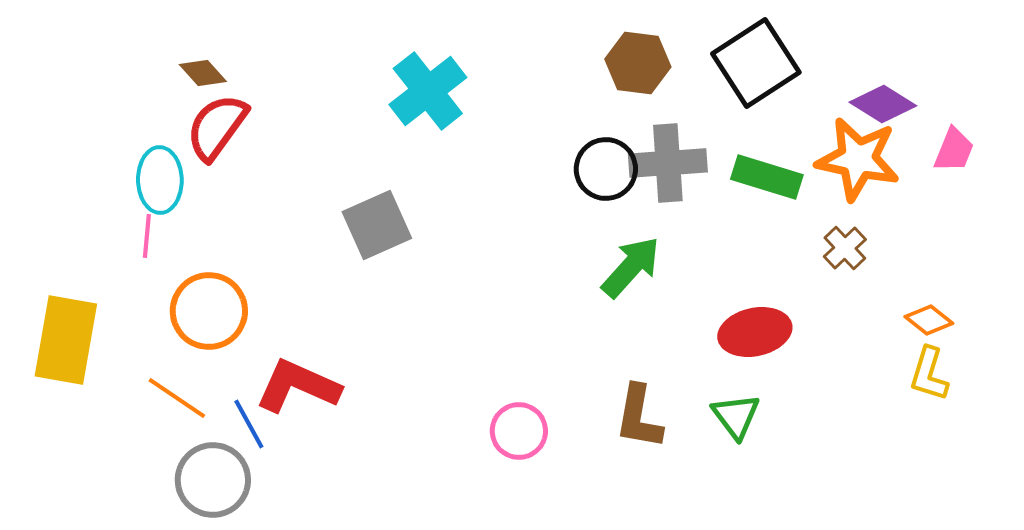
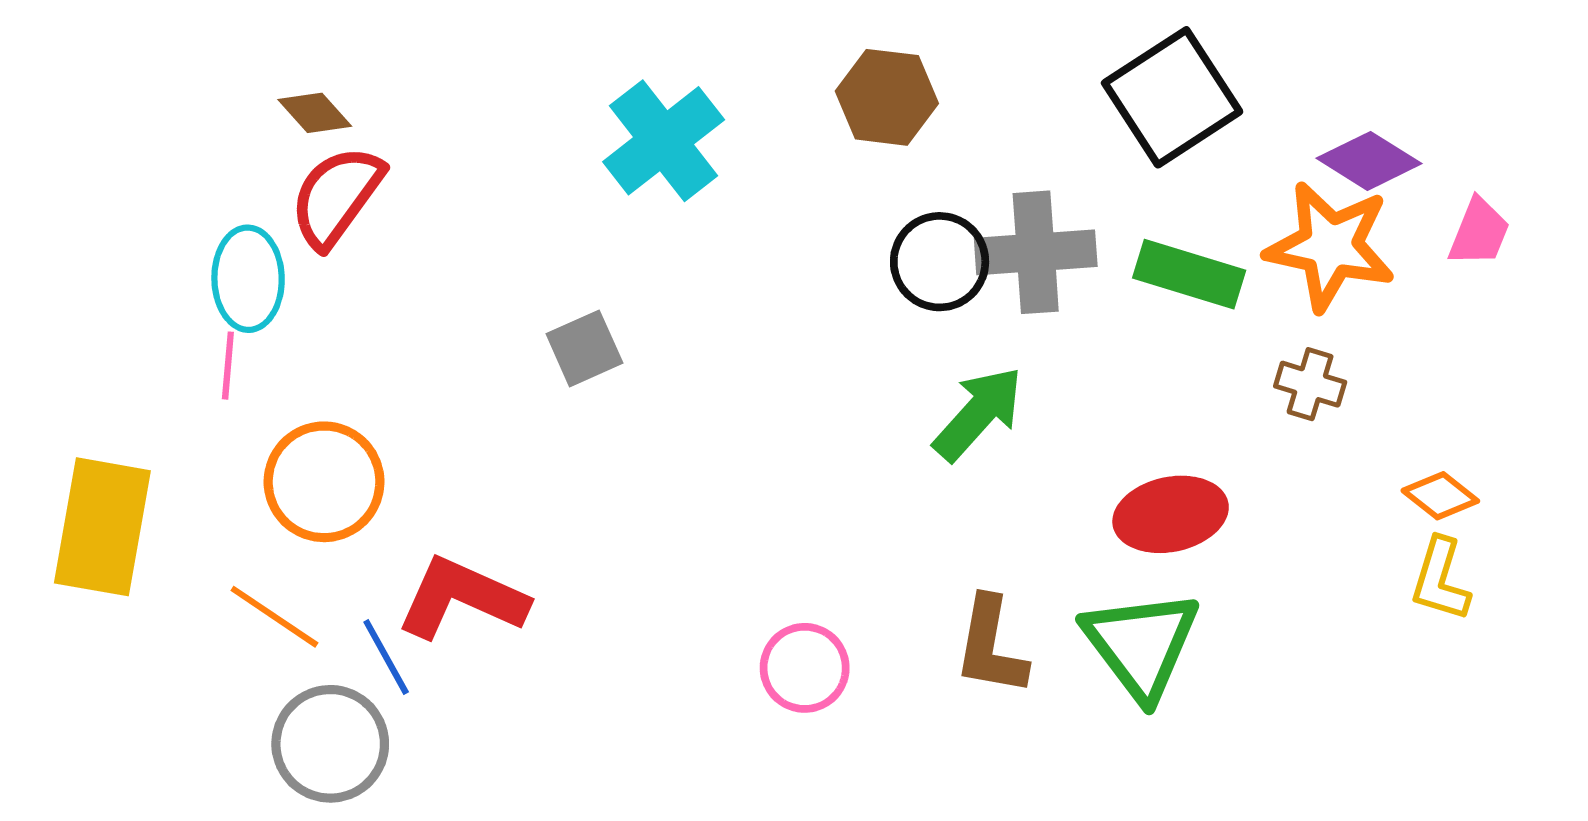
brown hexagon: (638, 63) -> (887, 97), moved
gray square: (377, 225) -> (584, 348), size x0.7
brown cross: (845, 248) -> (1310, 384), turned -30
green triangle: (736, 416) -> (1141, 645), size x1.6

